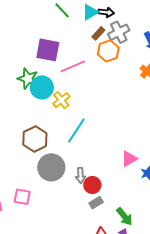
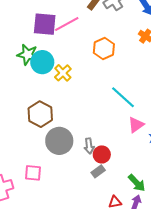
orange hexagon: (108, 51) -> (104, 48), moved
pink line: (73, 66) -> (67, 24), moved
cyan line: (76, 130) -> (123, 97), moved, turned -76
gray rectangle: (96, 203) -> (98, 171), moved

